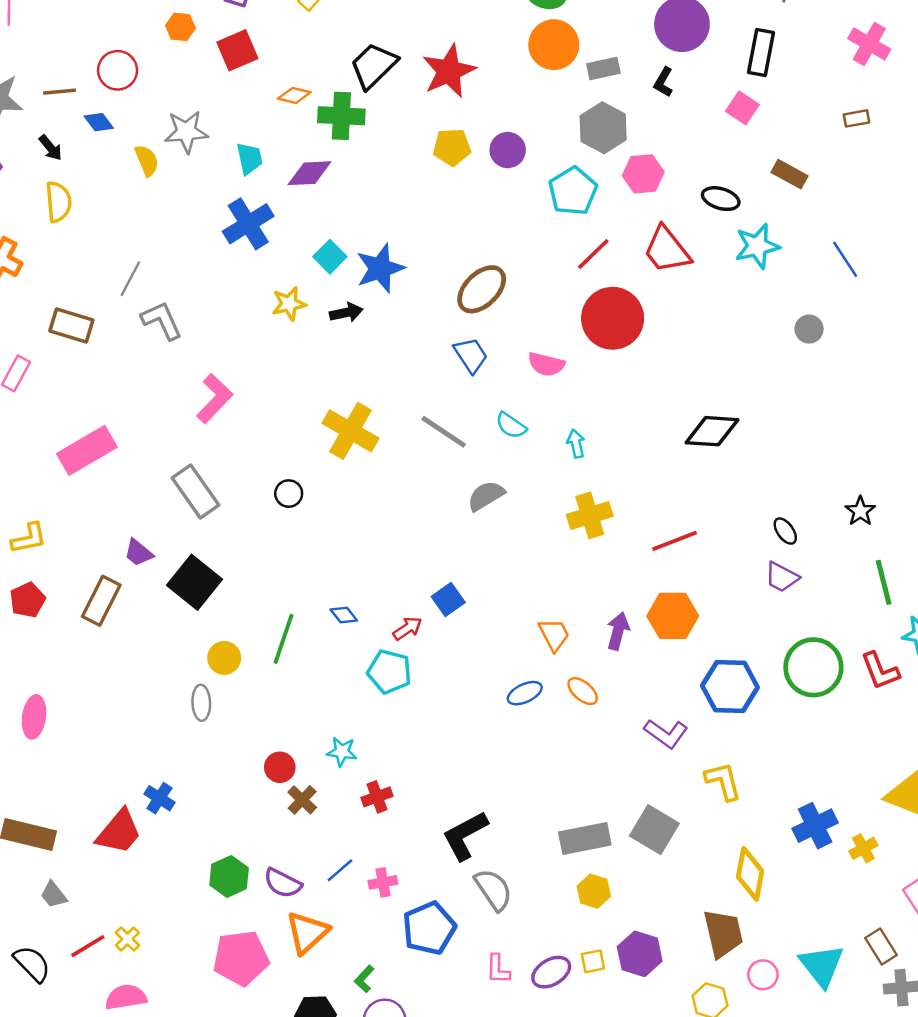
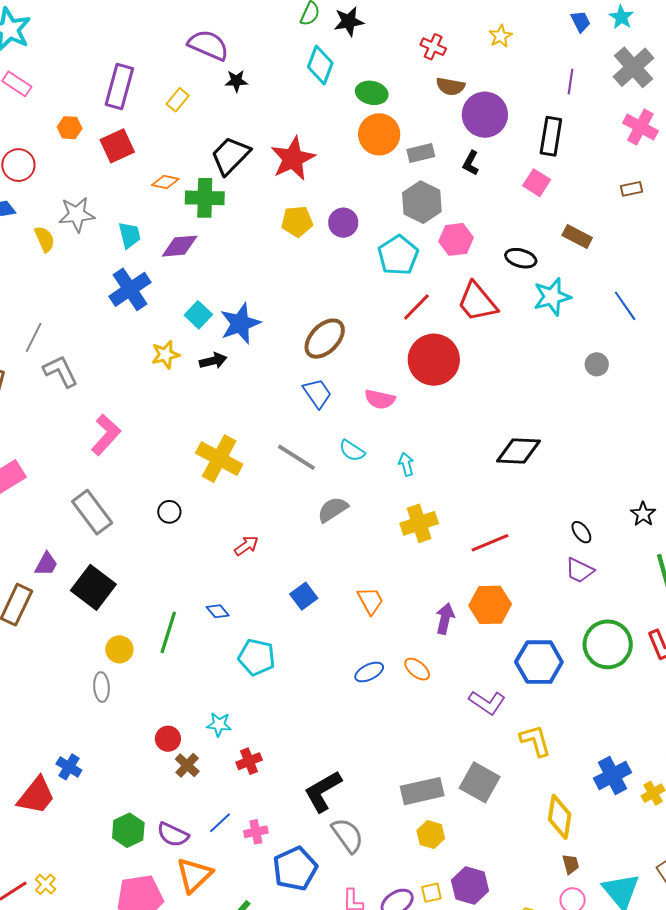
purple trapezoid: (138, 553) -> (46, 564), turned -100
red arrow: (407, 628) -> (246, 546), moved
orange trapezoid: (554, 635) -> (370, 601), moved
brown trapezoid: (723, 933) -> (571, 864), moved, size x0.5

